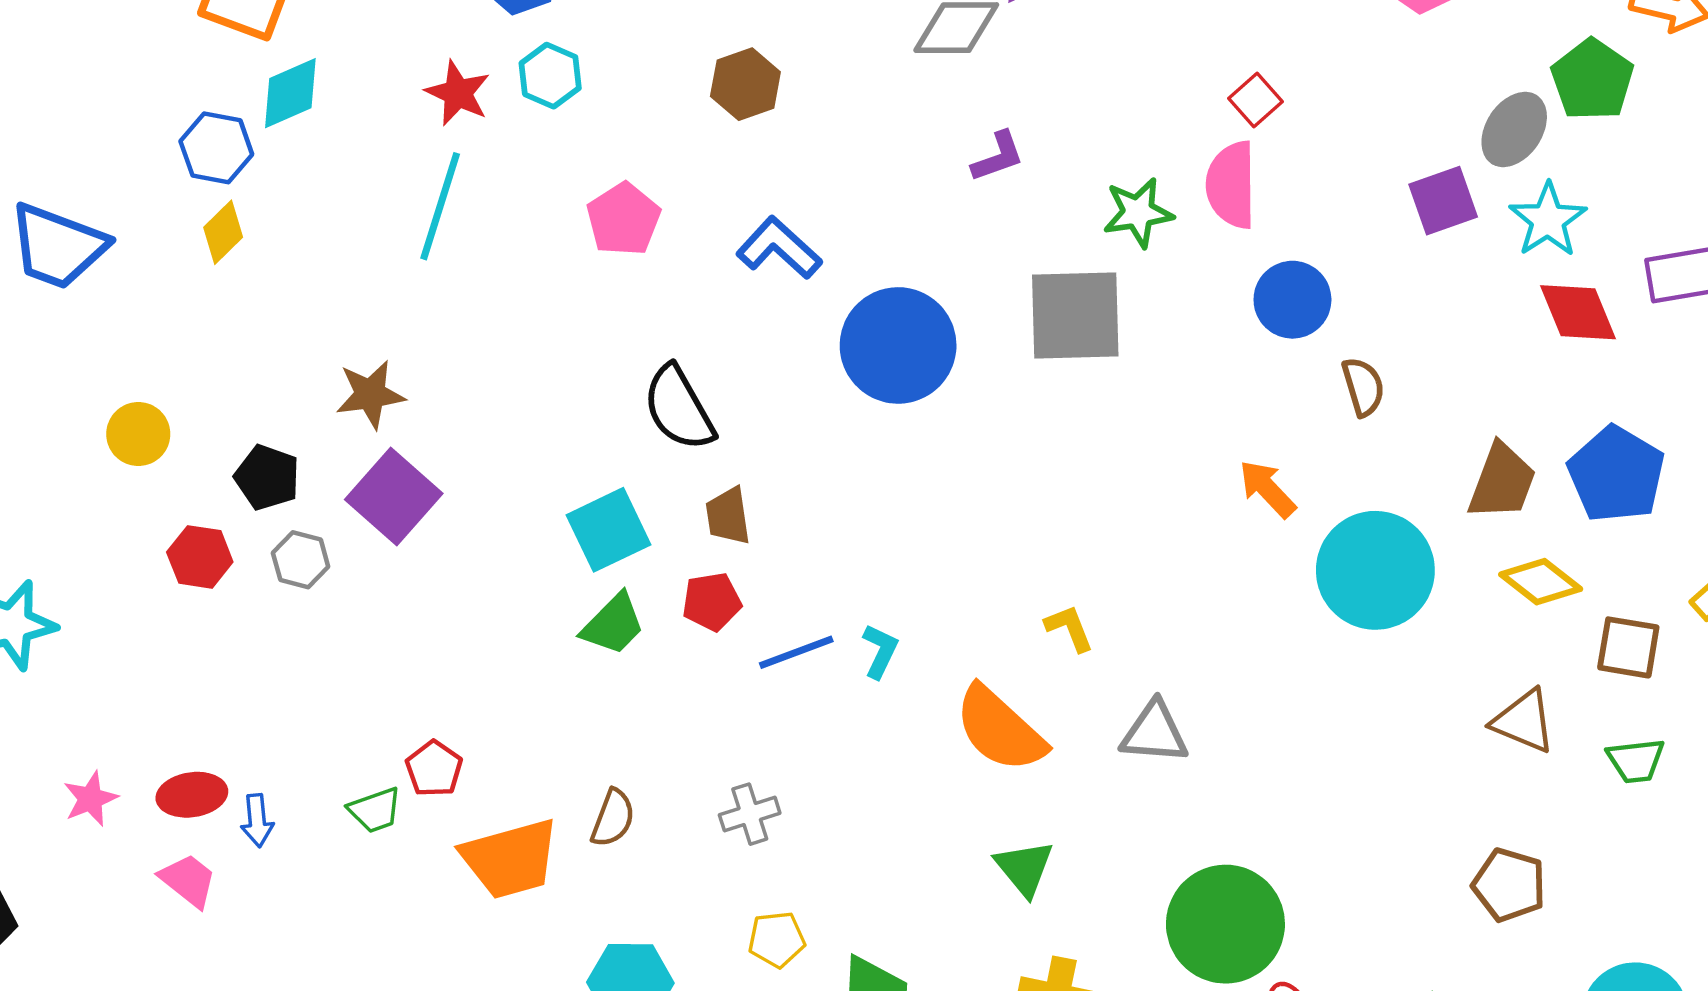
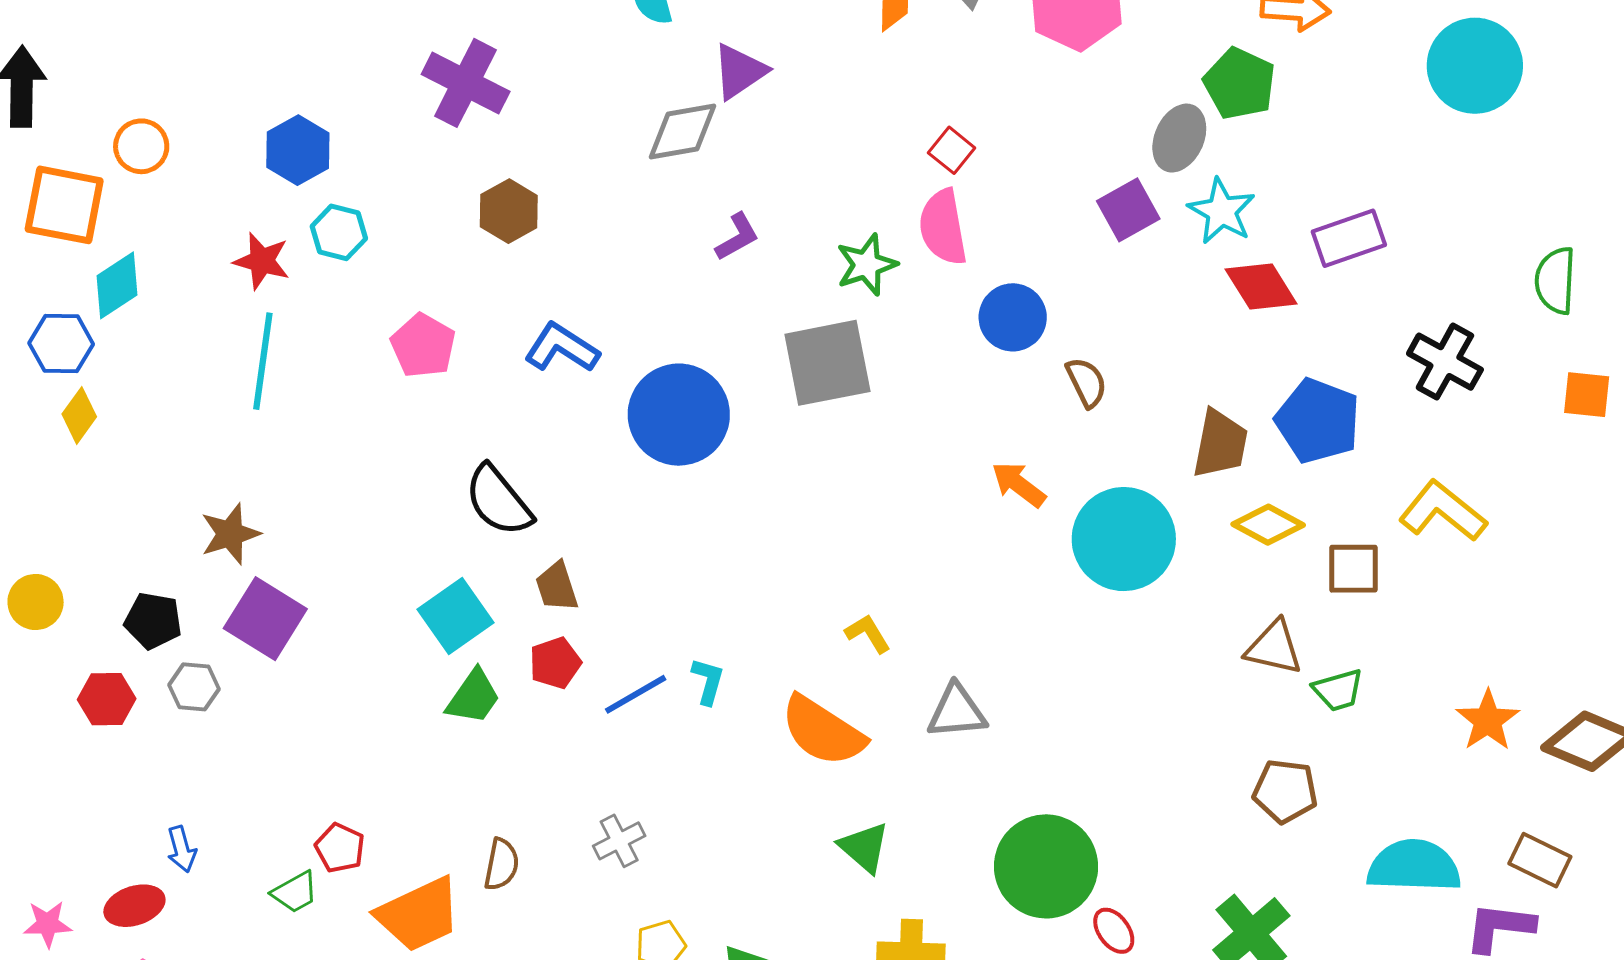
green trapezoid: (1636, 761) -> (1338, 690), moved
pink star: (91, 799) -> (48, 924), turned 30
blue arrow: (257, 821) -> (182, 849), moved

